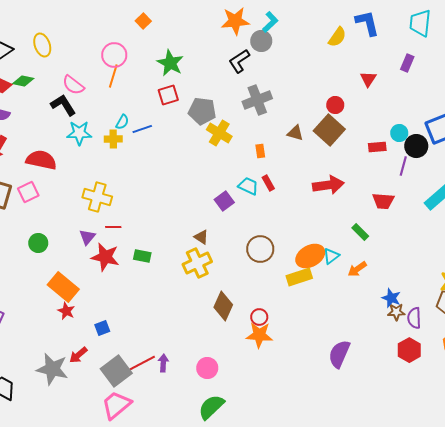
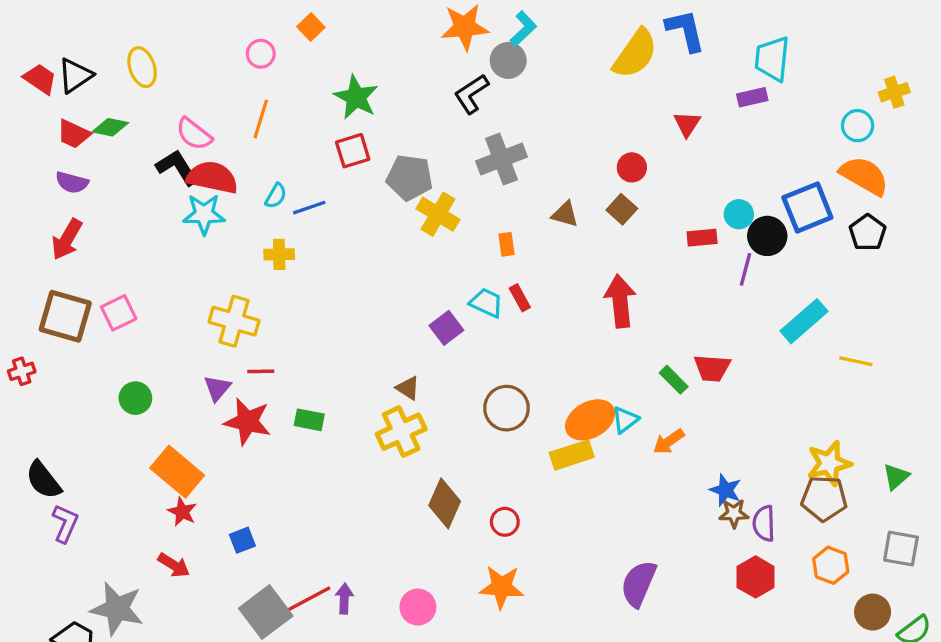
cyan trapezoid: (420, 23) -> (772, 59), moved
yellow semicircle: (337, 37) -> (635, 54), size x1.5
pink circle: (114, 55) -> (261, 54), moved, size x0.7
purple rectangle: (407, 63) -> (752, 97), turned 54
brown square: (329, 130) -> (622, 209), size x0.6
yellow cross: (113, 139) -> (279, 254), moved
red semicircle: (41, 160) -> (212, 177), moved
red arrow: (328, 185) -> (620, 301), turned -88
red trapezoid: (383, 201) -> (712, 368), moved
orange star: (259, 335) -> (501, 587), moved
red arrow: (78, 355) -> (174, 565), moved, turned -108
gray star: (52, 369) -> (117, 609), moved

